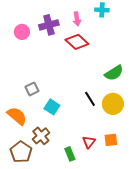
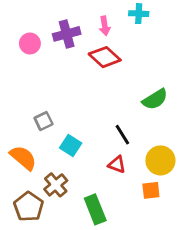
yellow circle: (113, 104) -> (160, 160), moved
red triangle: (89, 142) -> (117, 165), moved, turned -48
green rectangle: (70, 154) -> (95, 209), size x1.5

